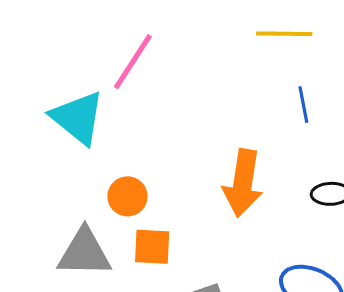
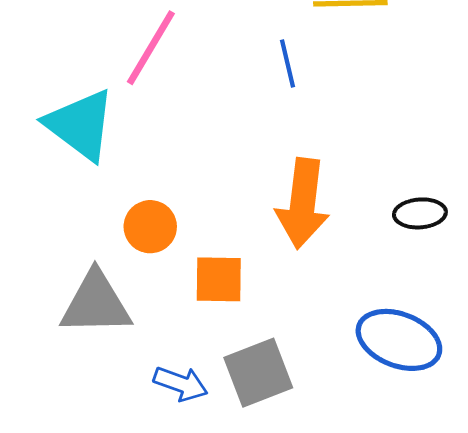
blue line: (303, 105) -> (287, 64), moved
orange square: (152, 247) -> (219, 279), moved

